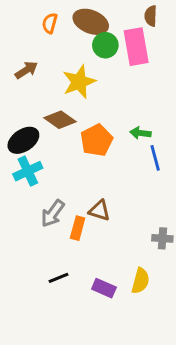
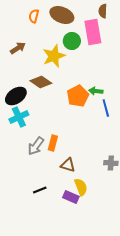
green circle: (105, 45) -> (72, 41), moved
orange pentagon: (97, 140) -> (78, 96), moved
brown triangle: (100, 211) -> (68, 165), moved
orange rectangle: (78, 228) -> (53, 143), moved
yellow semicircle: (140, 281) -> (81, 187), moved, turned -36

